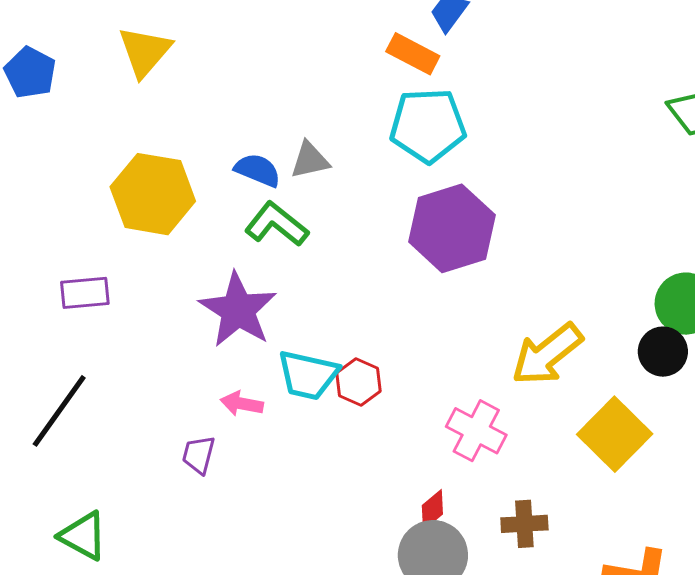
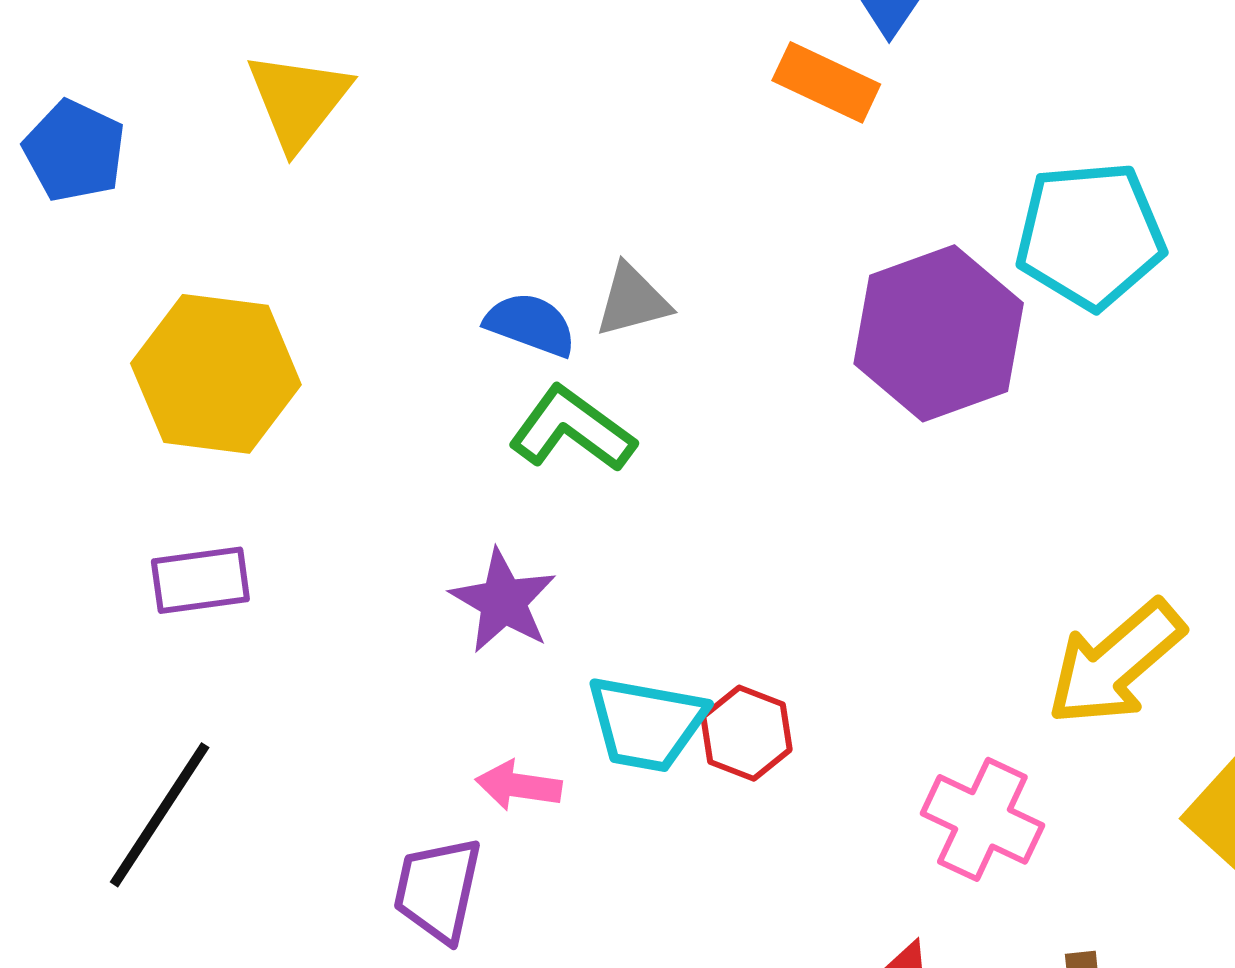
cyan pentagon: (428, 126) -> (1090, 235), moved
yellow hexagon: (153, 194) -> (216, 374), moved
purple hexagon: (452, 228) -> (939, 333), moved
purple star: (238, 310) -> (503, 601), size x0.7
purple trapezoid: (199, 455) -> (438, 890), size x1.4

